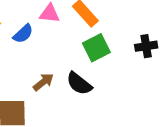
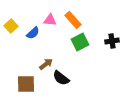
black semicircle: (79, 84) -> (61, 78), moved

